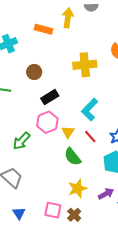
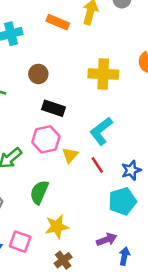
black rectangle: (50, 97) -> (53, 108), turned 42
green semicircle: (73, 157) -> (39, 192), moved, turned 54
yellow star: (78, 189) -> (57, 227), moved
pink square: (53, 210) -> (20, 242), moved

